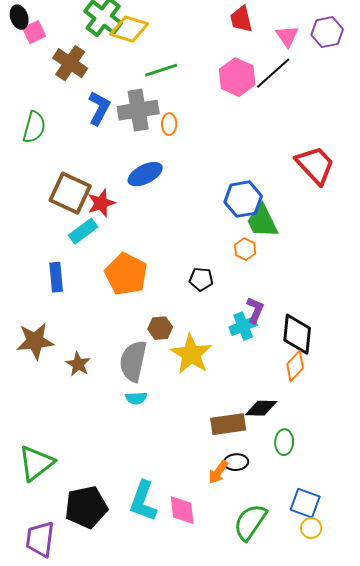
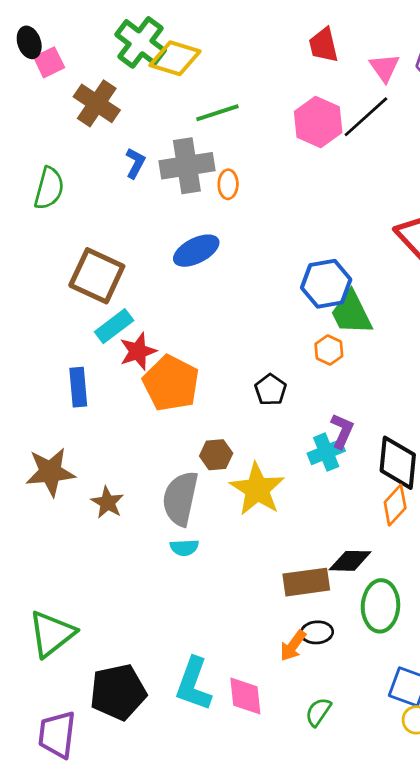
blue L-shape: (99, 108) -> (135, 163), size x0.7
red star: (101, 203) -> (138, 351), moved
black pentagon: (201, 279) -> (270, 390), turned 30
green ellipse: (284, 442) -> (381, 606), size x1.5
green semicircle: (250, 522) -> (318, 712), moved, size x0.6

